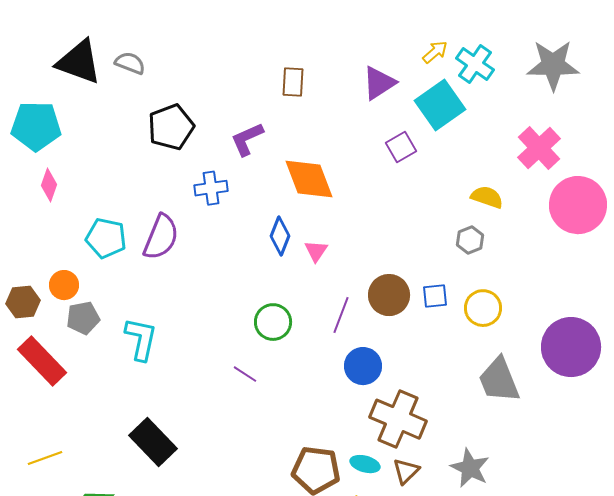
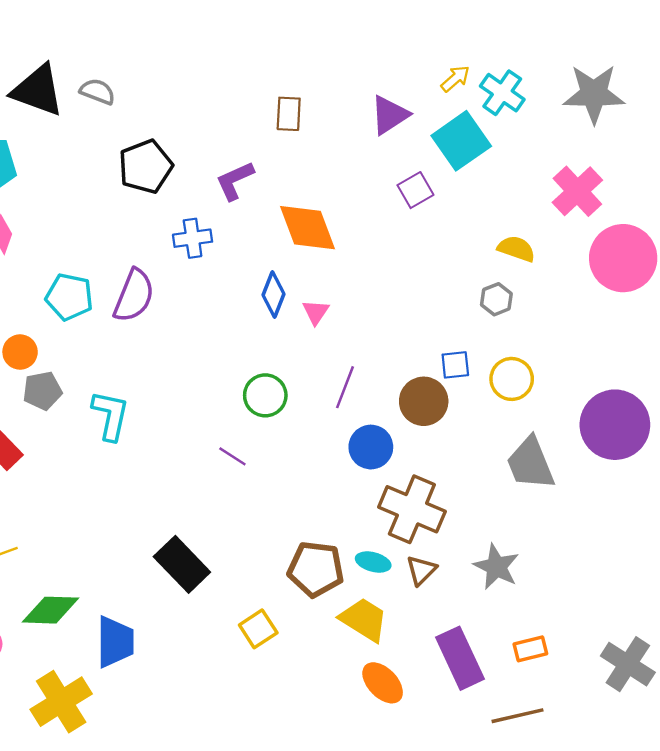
brown circle: (389, 295) -> (424, 401), moved
black rectangle: (153, 442) -> (182, 564), moved

